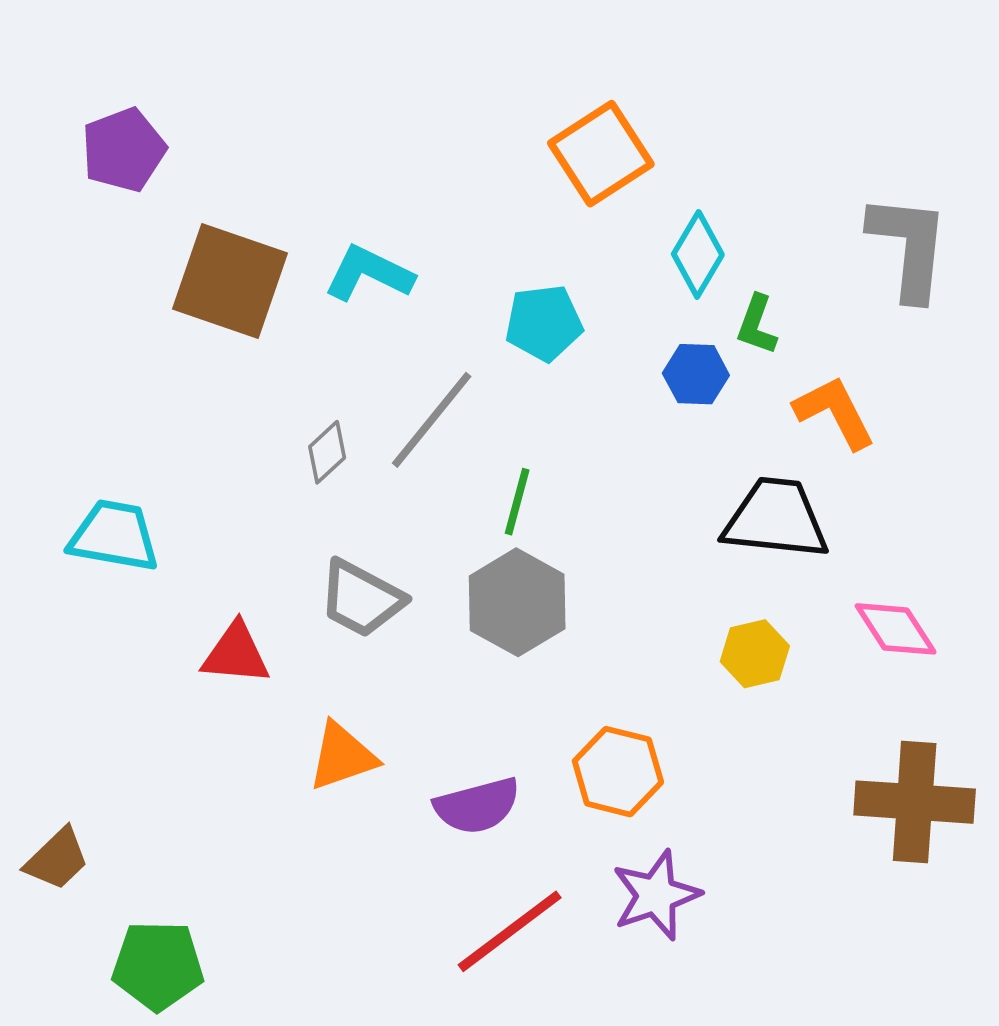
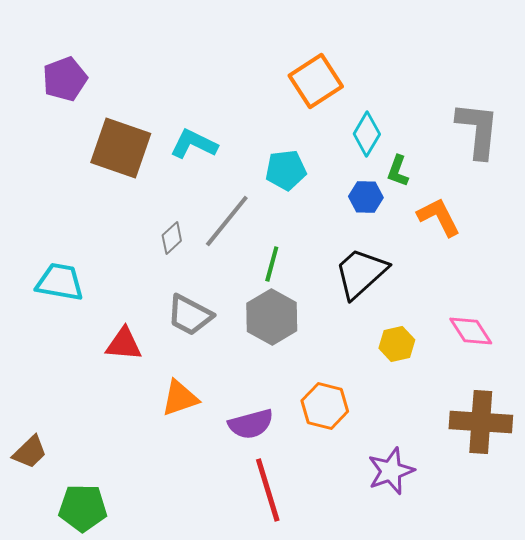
black trapezoid: (776, 519) -> (361, 273), moved, turned -48
purple star: (656, 895) -> (391, 471), moved
red line: (510, 931) -> (268, 490), turned -70

